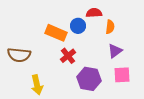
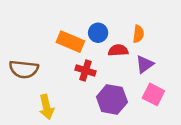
red semicircle: (94, 13) -> (118, 50), moved
red cross: (68, 56) -> (85, 70), turned -35
pink square: (122, 75) -> (153, 94), turned 30

